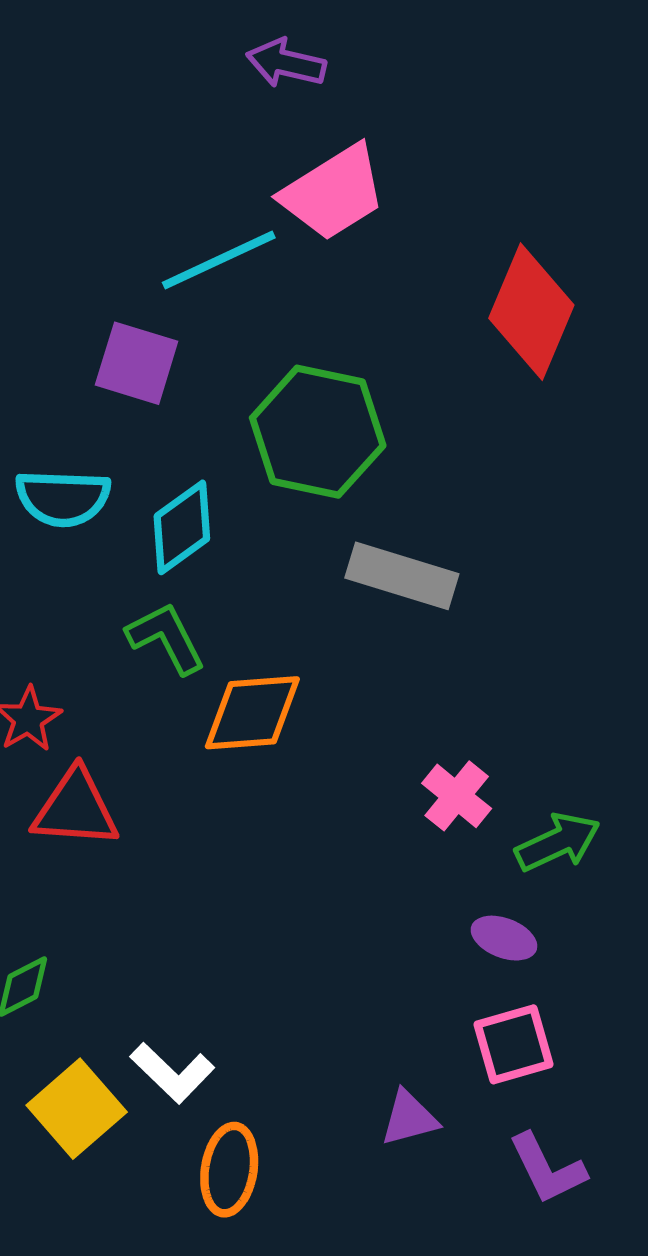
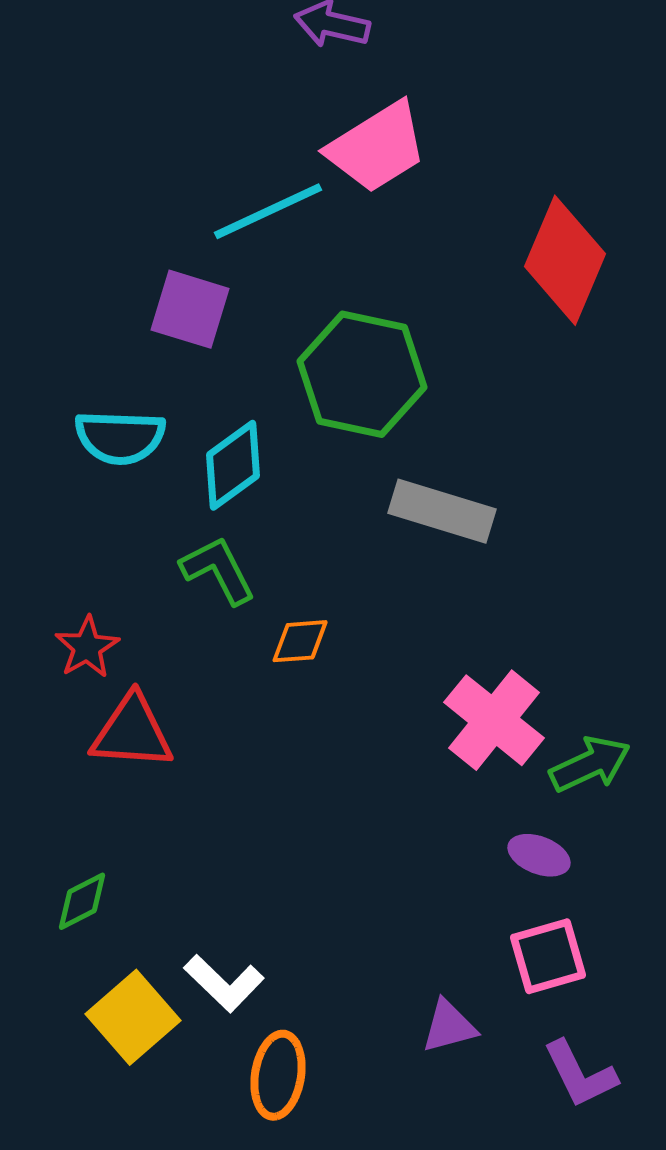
orange diamond: (252, 713) -> (300, 641), size x0.6
pink cross: (457, 796) -> (494, 720), size x1.5

